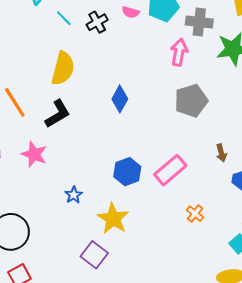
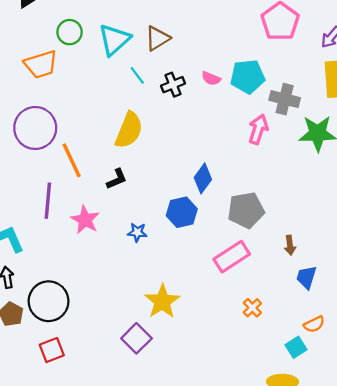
blue diamond: (120, 99) -> (203, 178), moved
gray pentagon: (191, 101) -> (246, 210), moved
black L-shape: (58, 114) -> (117, 179), size x0.7
blue hexagon: (127, 172) -> (182, 212), moved
blue star: (74, 195) -> (137, 232), moved, turned 30

